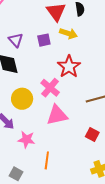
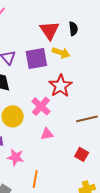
purple square: (44, 40) -> (36, 58), size x1.6
pink triangle: (57, 115) -> (47, 134), size x0.6

